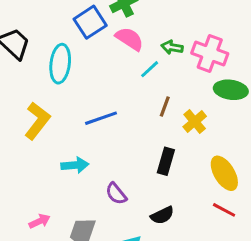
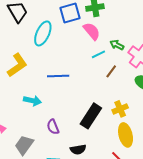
brown line: (165, 106) -> (111, 71), moved
yellow cross: (195, 122) -> (120, 109), moved
black rectangle: (166, 161) -> (91, 116), size x1.4

